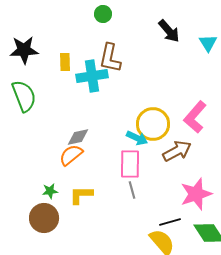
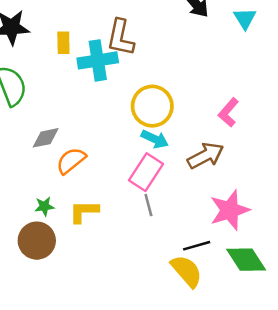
pink L-shape: (195, 117) -> (228, 112), size x0.7
yellow circle: (153, 124) -> (152, 106), moved
gray diamond: (78, 137) -> (46, 138), moved
pink rectangle: (130, 164) -> (146, 172), turned 32

